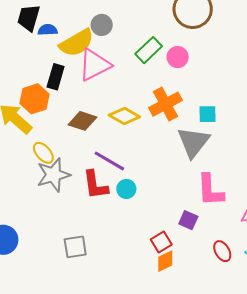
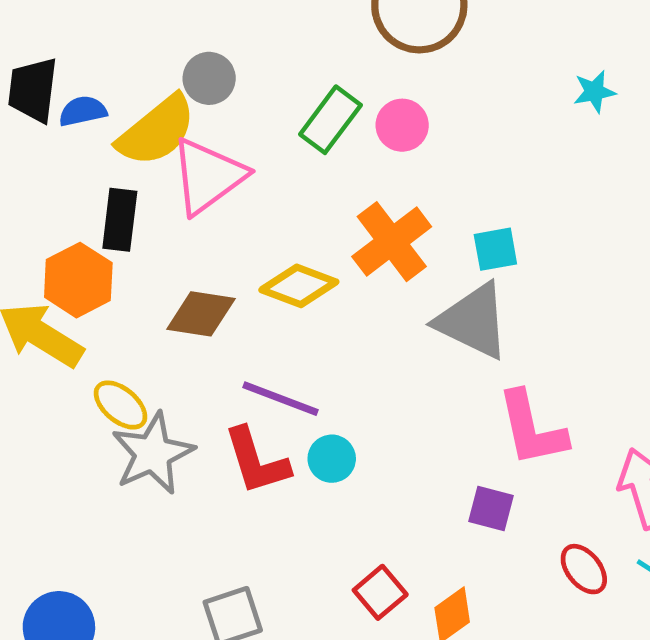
gray triangle: (193, 142) -> (473, 321), turned -33
red square: (161, 242) -> (380, 592), moved

